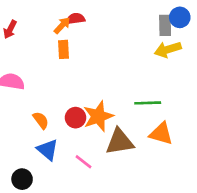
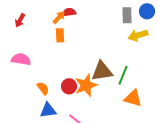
gray rectangle: (165, 25) -> (127, 15), moved
green line: (148, 103) -> (123, 75), turned -66
brown triangle: (120, 142) -> (102, 71), moved
blue triangle: (47, 150) -> (48, 110), turned -48

